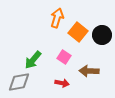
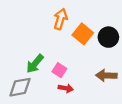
pink square: (64, 57) -> (59, 70), moved
brown arrow: (89, 71) -> (106, 75), moved

